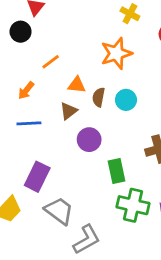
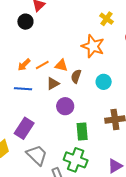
orange star: (116, 53) -> (93, 46), turned 30
orange line: (51, 62) -> (42, 65), moved
cyan circle: (126, 100) -> (104, 82), moved
green cross: (133, 205) -> (76, 160), moved

